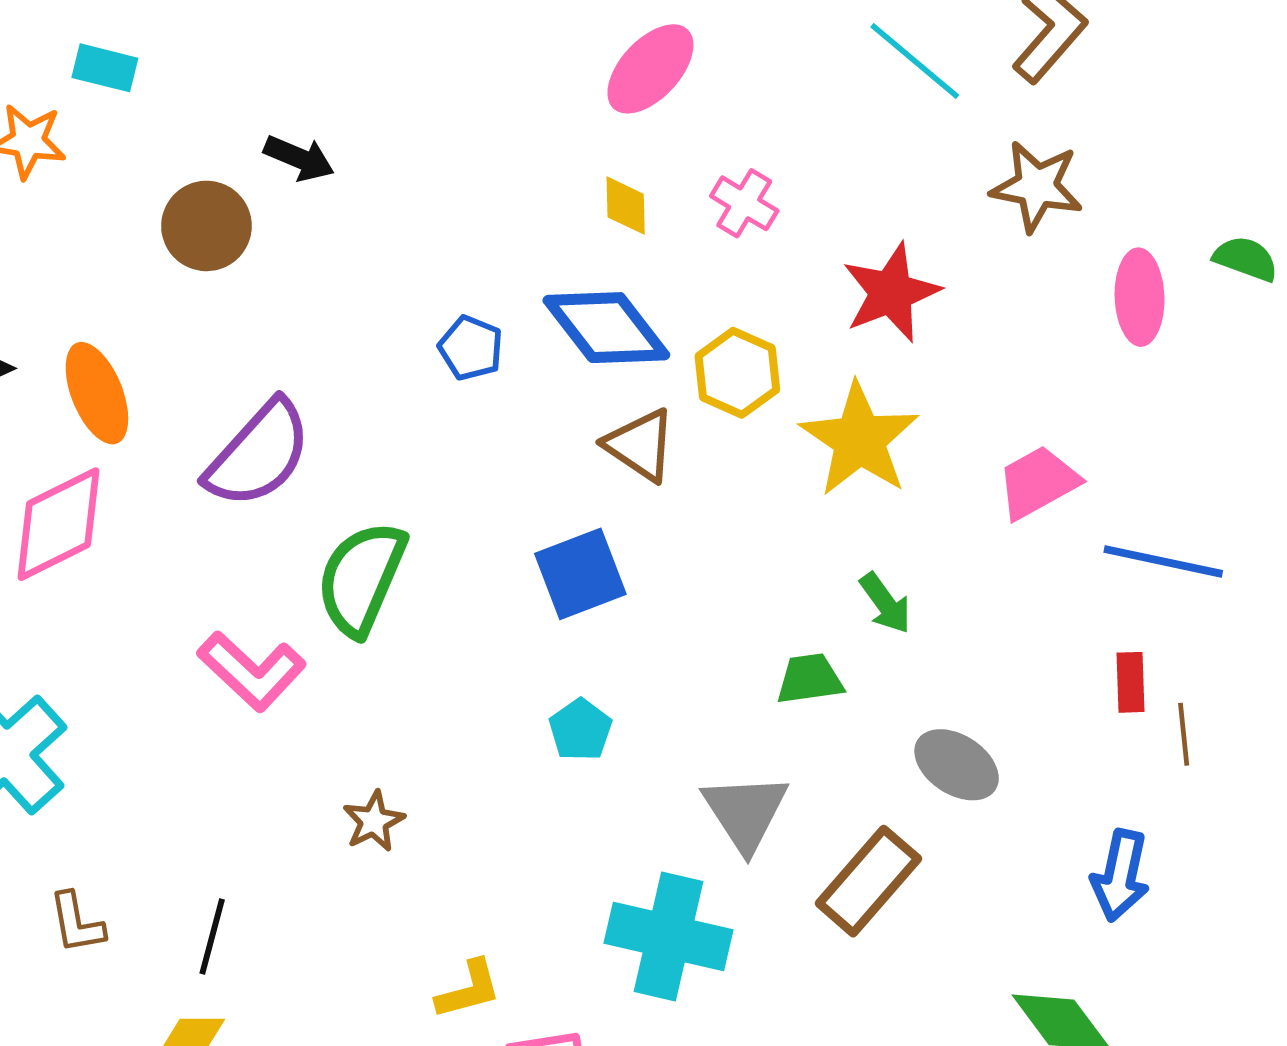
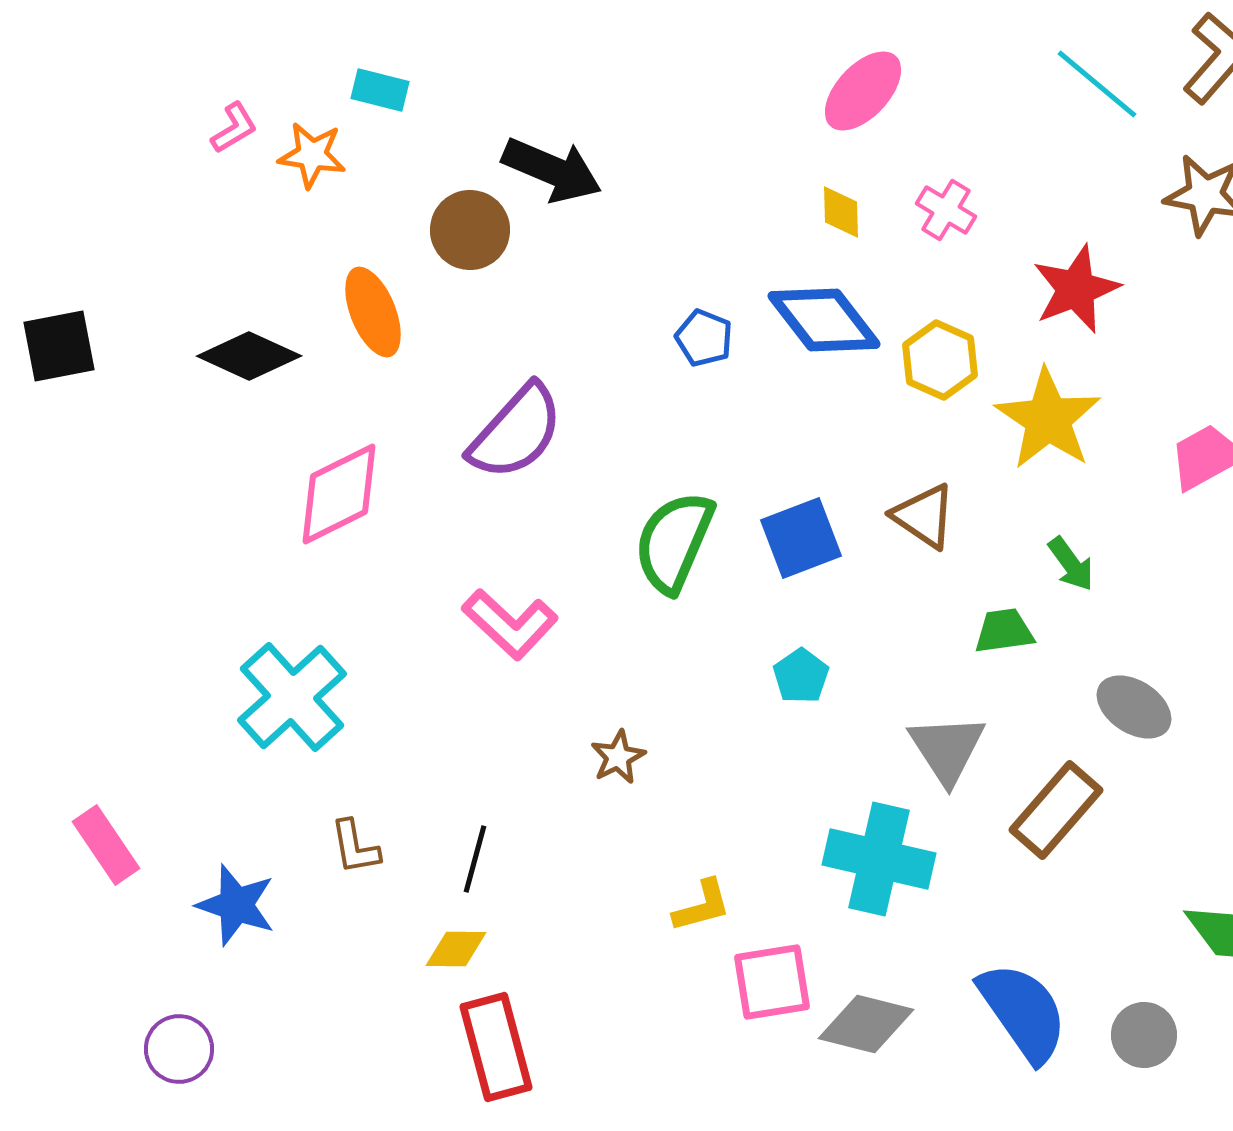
black arrow: (299, 158) -> (552, 170), size x1.6
orange ellipse: (97, 393) -> (373, 312), moved
brown triangle: (640, 445) -> (924, 516), moved
green semicircle: (361, 578) -> (674, 542), moved

